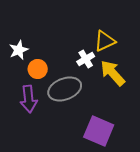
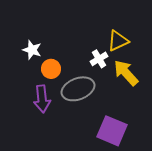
white star: (19, 50) -> (32, 50), turned -30

